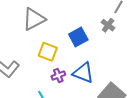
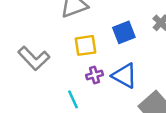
yellow square: (48, 52) -> (85, 45), turned -36

